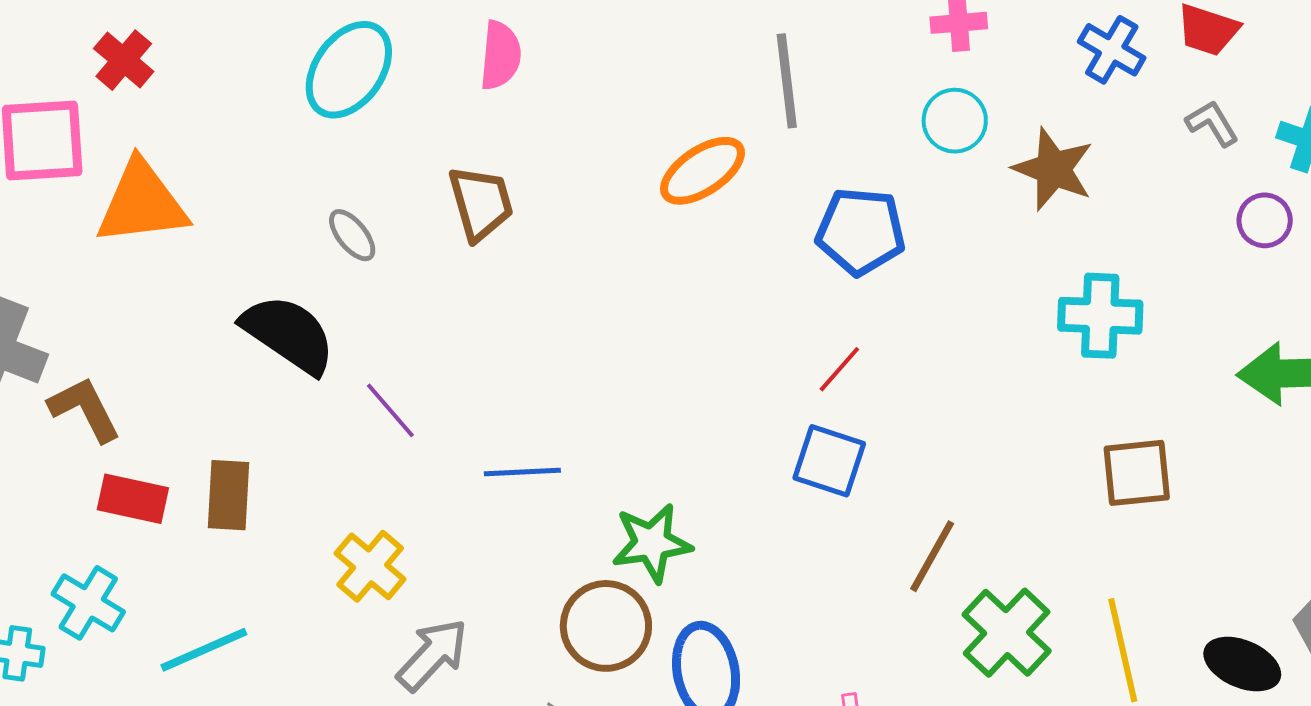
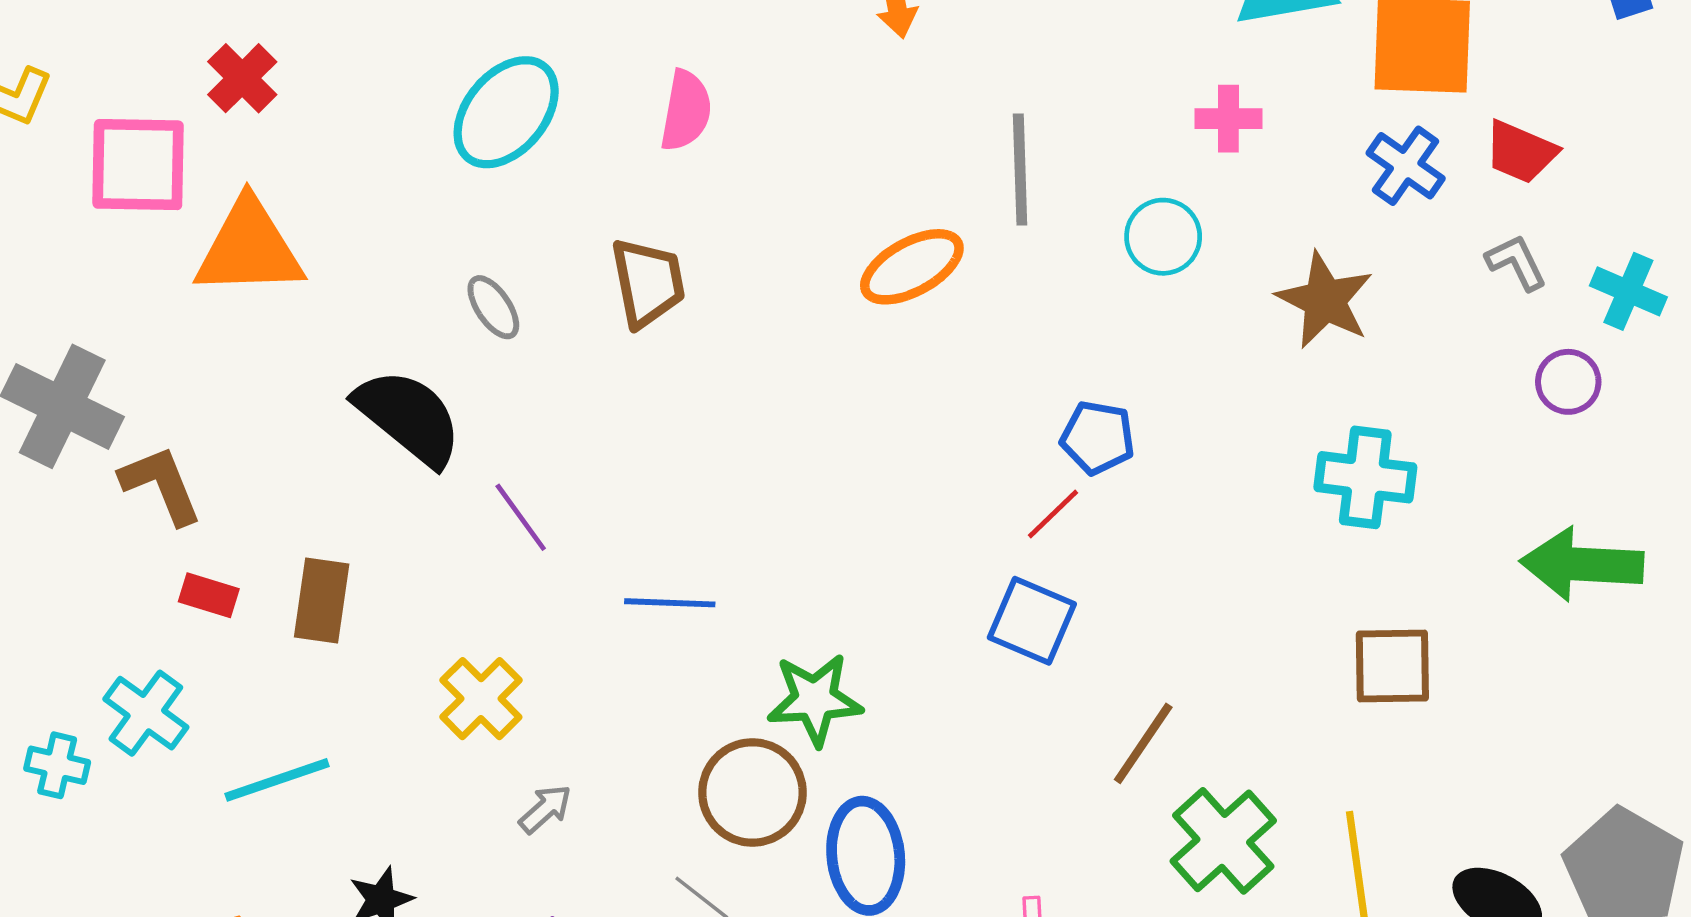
cyan circle: (955, 121) -> (1163, 237), moved
blue pentagon: (861, 231) -> (1098, 438), moved, size x0.7
red rectangle: (133, 499) -> (209, 595), size x0.7
gray arrow: (432, 655) -> (545, 809), size x0.6

